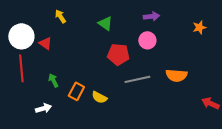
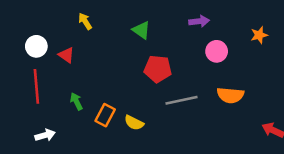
white circle: (21, 36) -> (36, 46), size x0.7
pink circle: (147, 40) -> (217, 51), moved
white arrow: (43, 108) -> (45, 135), moved

